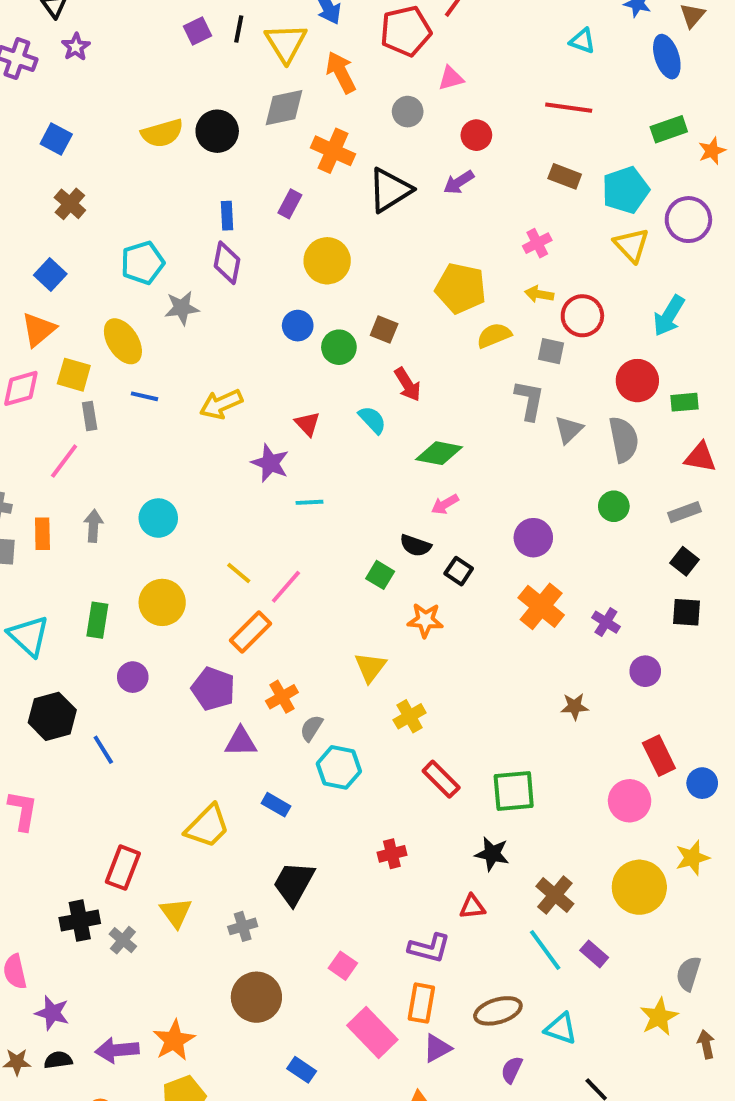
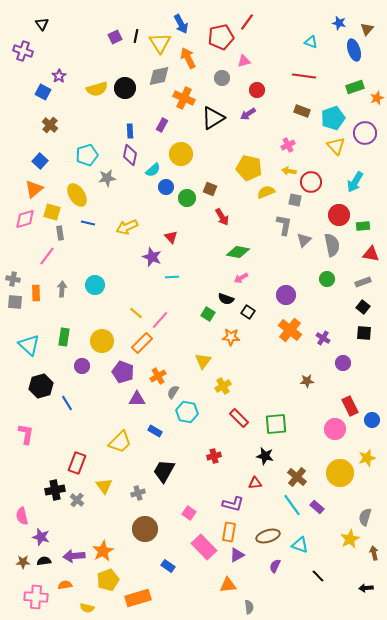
purple star: (76, 47) -> (59, 76), moved
cyan semicircle: (372, 420) -> (153, 170), moved, turned 91
yellow circle: (162, 602) -> (102, 341), moved

